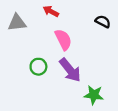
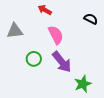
gray triangle: (17, 23) -> (15, 31), moved
green star: (94, 95) -> (83, 84), turned -30

